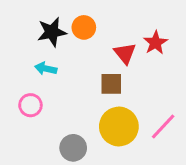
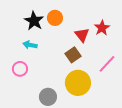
black star: (52, 32) -> (34, 21), turned -30
brown square: (111, 84) -> (73, 55), turned -35
pink line: (163, 127) -> (107, 64), moved

